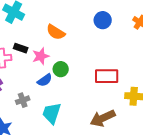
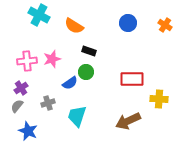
orange semicircle: (56, 32) -> (74, 26), moved
black rectangle: (21, 48) -> (89, 51), moved
pink star: (41, 56) -> (52, 59), moved

